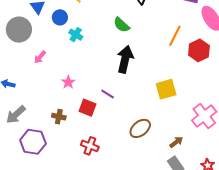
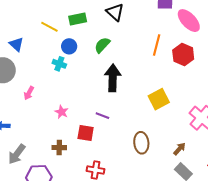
blue circle: (60, 17) -> (69, 46), moved
green semicircle: (122, 25) -> (102, 45), turned 102
brown ellipse: (140, 128) -> (141, 143), turned -45

